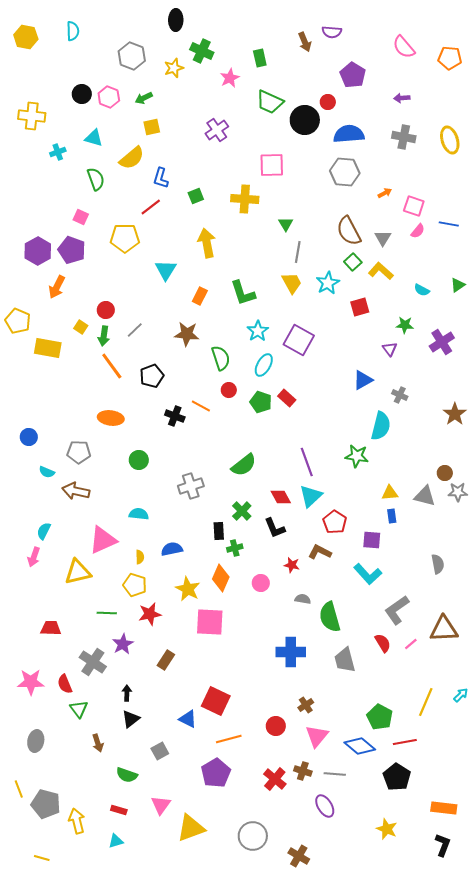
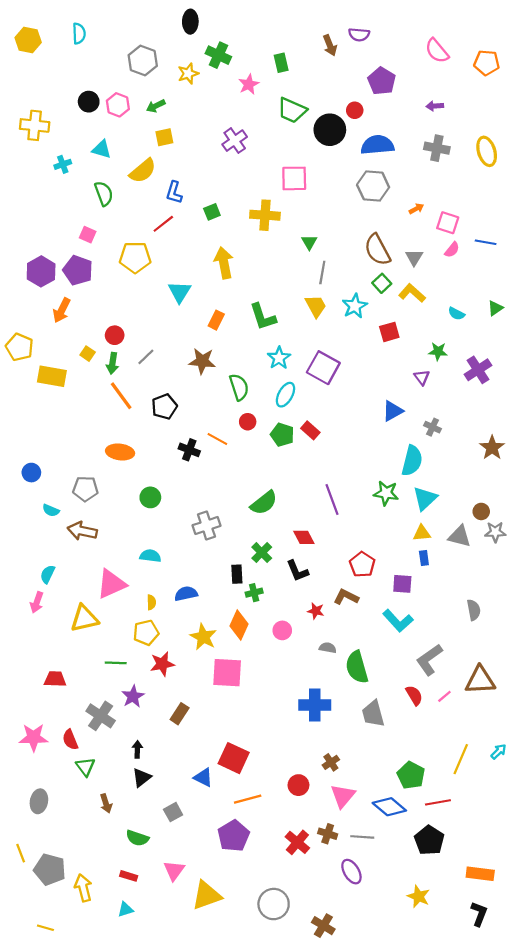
cyan triangle: (311, 496) -> (425, 498), moved
yellow pentagon: (135, 585) -> (146, 633), turned -30

